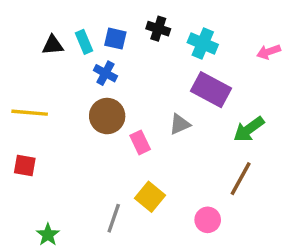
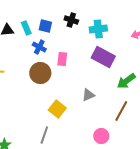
cyan cross: (203, 43) -> (98, 29), turned -30
gray triangle: (180, 124) -> (88, 95), moved
pink rectangle: (140, 142) -> (62, 59), moved, turned 32
yellow square: (150, 197) -> (57, 109), moved

